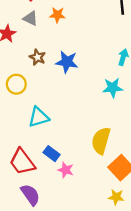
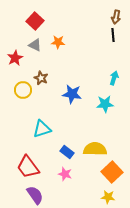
blue star: (67, 62) -> (72, 94), moved
yellow circle: (16, 84) -> (23, 90), moved
yellow semicircle: (101, 141) -> (95, 149), turned 75
blue rectangle: (52, 154) -> (67, 152), moved

